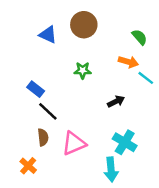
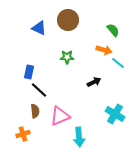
blue rectangle: (36, 89) -> (29, 72), turned 64
cyan cross: (125, 142) -> (115, 114), moved
orange cross: (28, 166) -> (23, 134), turned 32
cyan arrow: (111, 169) -> (79, 137), moved

